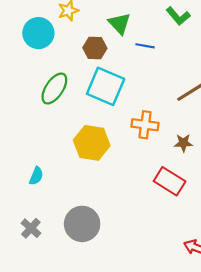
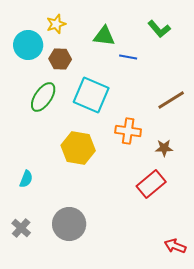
green triangle: (119, 23) -> (104, 36), turned -40
brown hexagon: (95, 48) -> (60, 59), moved
red rectangle: (170, 181) -> (151, 184), turned -72

